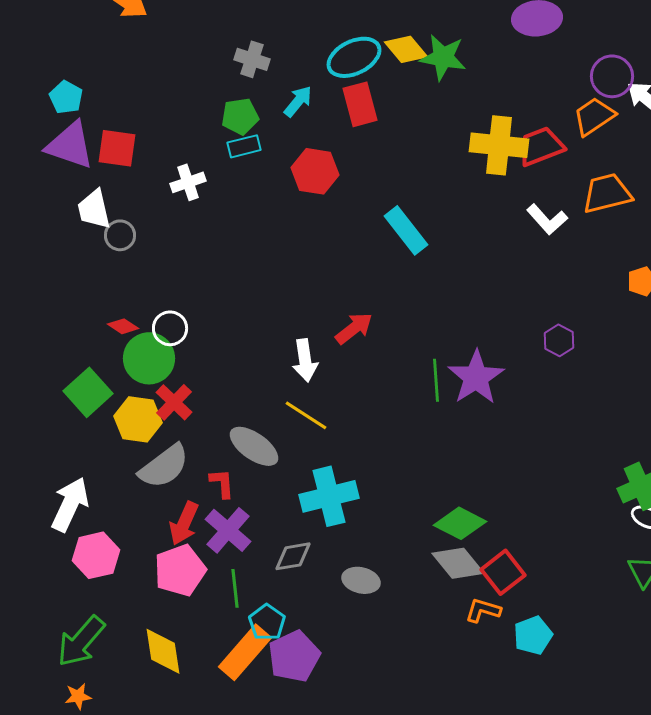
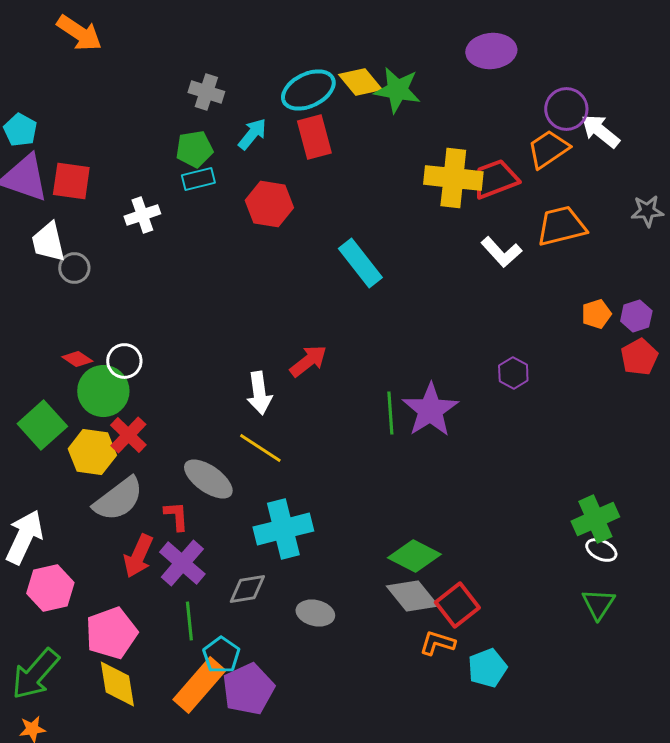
pink pentagon: (180, 570) -> (111, 633), moved

